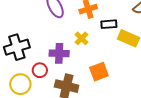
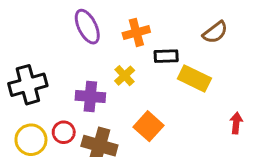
red circle: (40, 70) -> (64, 132), moved
orange square: (99, 72) -> (148, 126), turned -30

